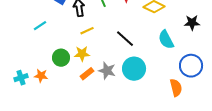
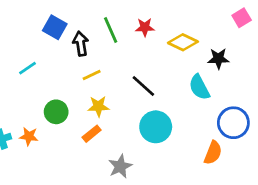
black star: (192, 23) -> (218, 59), moved
yellow star: (82, 54) -> (98, 106), moved
gray star: (107, 71) -> (120, 166), moved, turned 30
orange semicircle: (176, 88) -> (213, 153), turned 36

